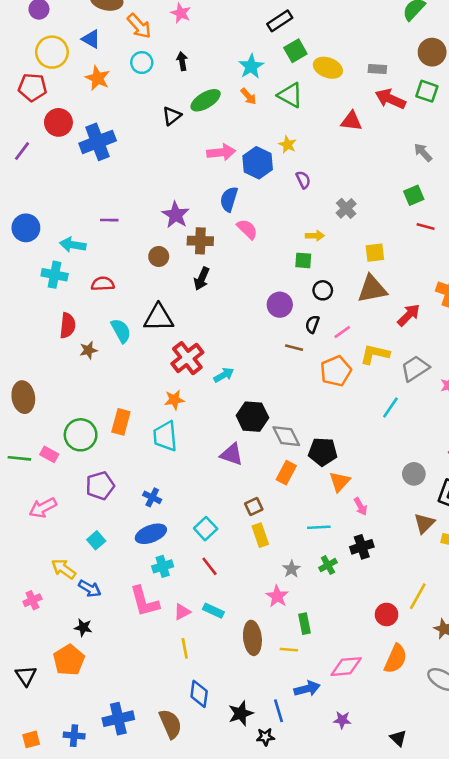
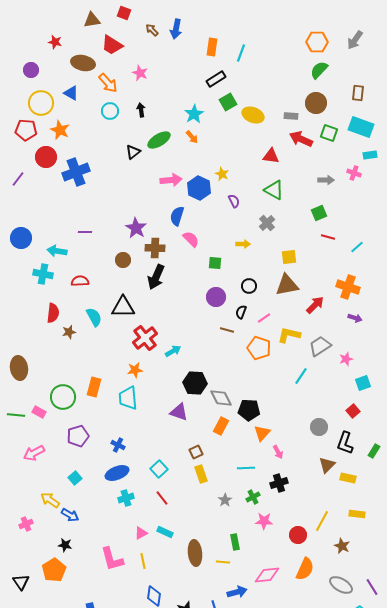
brown circle: (432, 52) -> (316, 103), moved
orange star: (98, 78) -> (60, 130), moved
green triangle: (290, 95) -> (274, 190), moved
gray arrow: (423, 152) -> (326, 180), turned 133
green square: (303, 260) -> (215, 263), moved
black arrow: (202, 279) -> (156, 277), size x1.4
orange pentagon: (336, 371) -> (259, 348), turned -30
pink star: (277, 596) -> (264, 521), moved, turned -30
pink L-shape: (144, 601) -> (112, 559), moved

